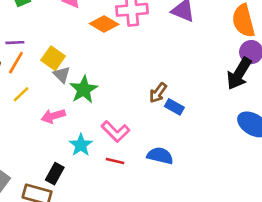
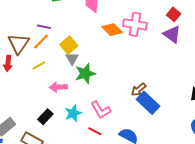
blue rectangle: (174, 107) -> (148, 103), size x1.6
black rectangle: (55, 174) -> (45, 117), moved

